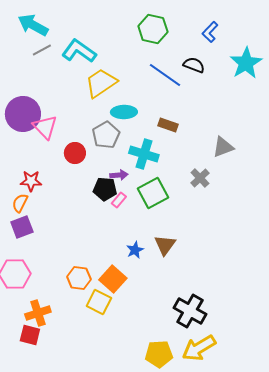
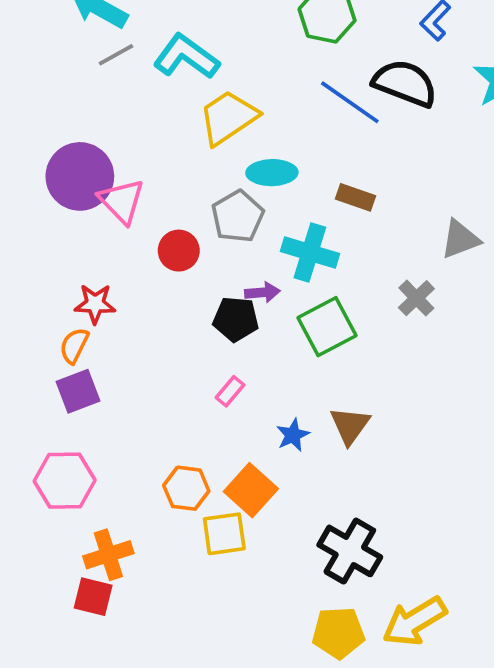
black semicircle: (194, 65) -> (405, 83), size x1.6
pink rectangle: (119, 200) -> (230, 391), moved
yellow square: (99, 302) -> (224, 534), turned -35
black cross: (190, 311) -> (350, 551), moved

